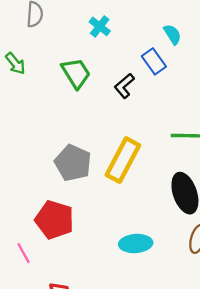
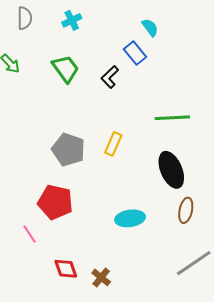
cyan cross: (100, 26) -> (72, 20), moved, turned 30
yellow rectangle: (123, 160) -> (113, 144), size x0.6

